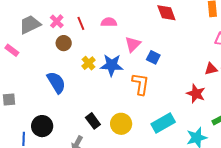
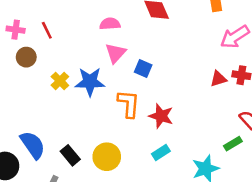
pink cross: (57, 21) -> (16, 30), turned -32
pink semicircle: (109, 22) -> (110, 24), moved
blue semicircle: (56, 82) -> (33, 145), moved
red star: (196, 94) -> (161, 116), moved
cyan rectangle: (163, 123) -> (161, 152), size x0.6

